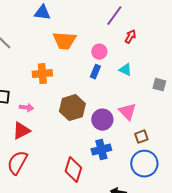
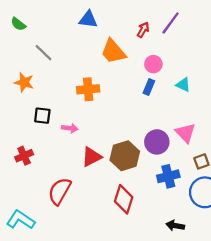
red arrow: (130, 37) -> (143, 30), moved
orange trapezoid: (64, 41) -> (113, 52), turned 45
brown hexagon: (72, 108) -> (125, 156), moved
red triangle: (21, 131) -> (92, 157), moved
blue cross: (101, 150) -> (168, 176), moved

